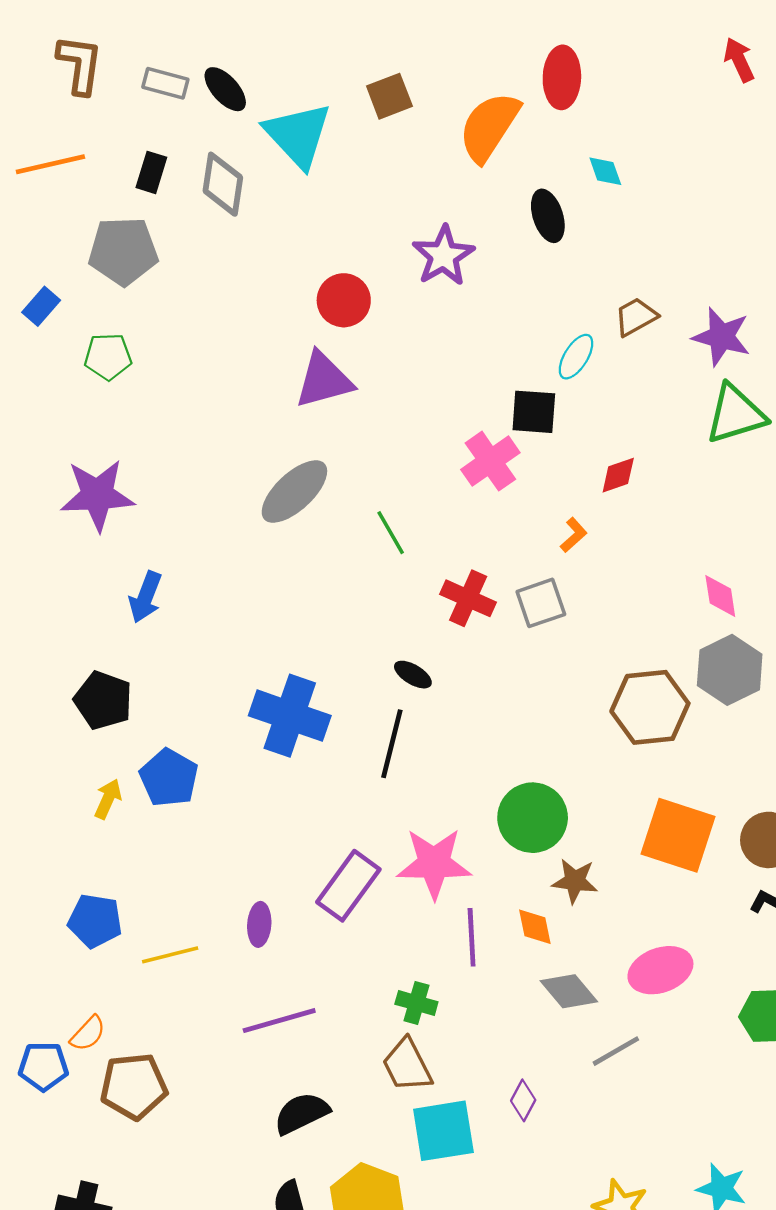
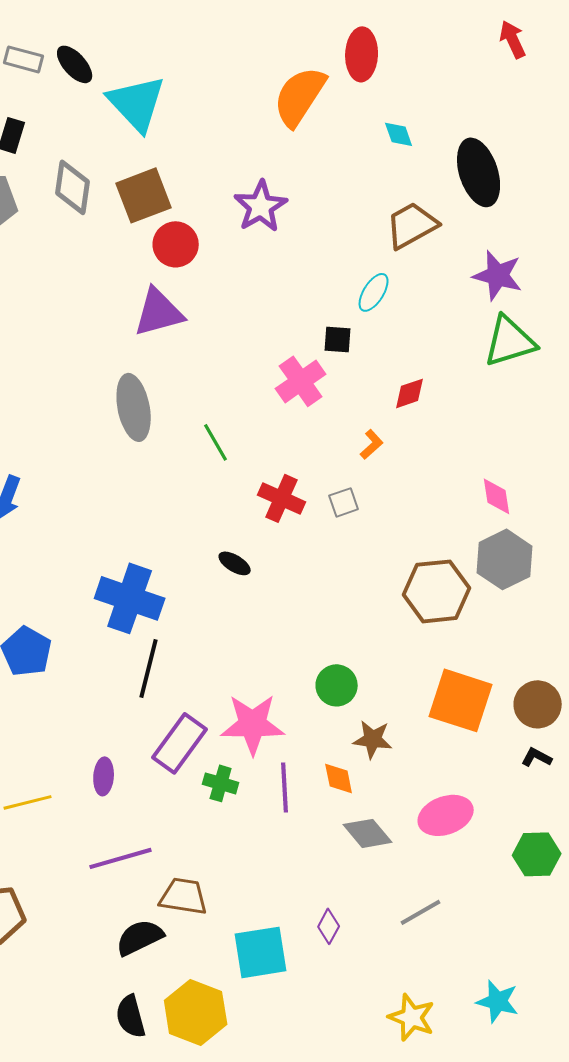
brown square: (389, 96) -> (144, 195), moved, size x1.4
gray diamond: (223, 184) -> (73, 187), moved
black ellipse: (548, 216) -> (479, 172), moved, size x1.5
brown trapezoid: (636, 317) -> (412, 225), moved, size x1.4
black square: (534, 412) -> (338, 339), size x0.7
gray ellipse: (294, 492) -> (134, 407), turned -58
gray square: (541, 603) -> (344, 502), size x0.7
black line: (392, 744) -> (149, 668), moved
green circle: (533, 818) -> (337, 685), size x0.7
green cross: (416, 1003) -> (221, 783), moved
gray line: (616, 1051) -> (421, 912), moved
brown trapezoid: (407, 1065) -> (184, 896), moved, turned 126

